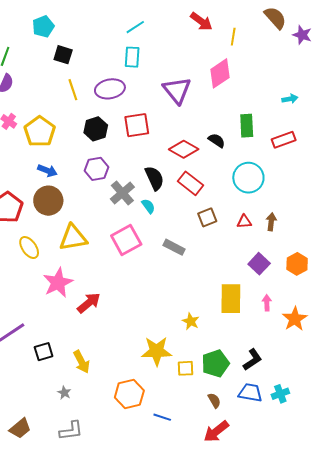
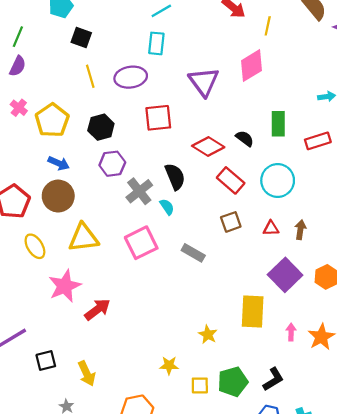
black hexagon: (96, 129) -> (101, 127), moved
red rectangle: (190, 183) -> (231, 180), moved
purple square: (259, 264) -> (285, 275), size x1.4
pink arrow: (267, 303) -> (291, 332), moved
yellow star: (157, 351) -> (169, 365), size x0.6

